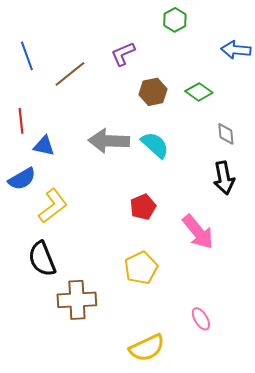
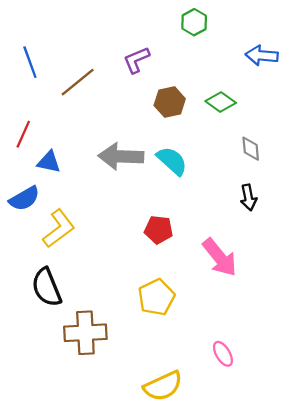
red line: (21, 121) -> (23, 134), turned 30
black arrow: (224, 178) -> (248, 197), size x0.7
red pentagon: (143, 207) -> (159, 230), turned 30

